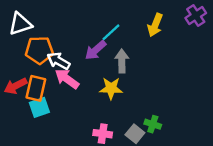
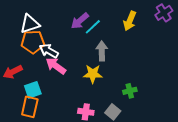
white triangle: (20, 24) -> (30, 24), moved
purple arrow: (95, 50) -> (80, 21), moved
orange rectangle: (36, 88) -> (30, 107), moved
green cross: (153, 124) -> (130, 91), moved, turned -32

